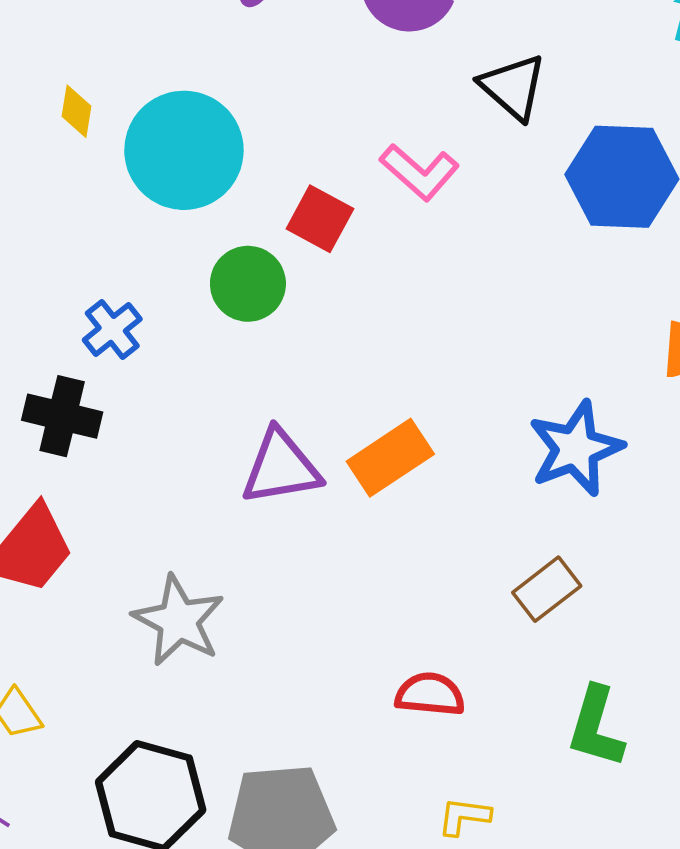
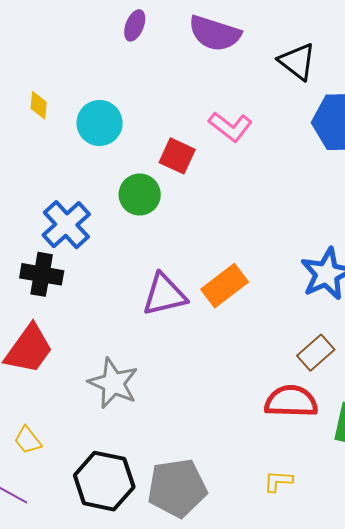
black triangle: (513, 87) -> (297, 61), moved
cyan circle: (184, 150) -> (100, 123), size x0.7
blue cross: (112, 329) -> (66, 225), size x1.5
red semicircle: (430, 694) -> (291, 401), moved, size x1.4

